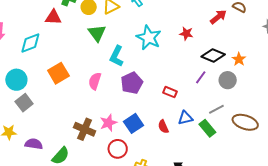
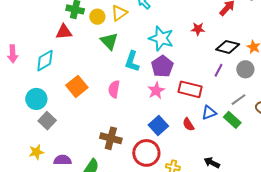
purple pentagon: (132, 83) -> (162, 66), moved
red rectangle: (170, 92) -> (190, 89), size x1.6
pink star: (108, 123) -> (156, 91), moved
red circle: (118, 149) -> (146, 153), size x1.4

